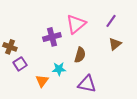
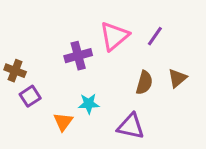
purple line: (111, 21) -> (155, 36), moved
brown triangle: (115, 44) -> (177, 78), moved
brown semicircle: (80, 55) -> (144, 83), moved

